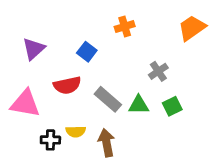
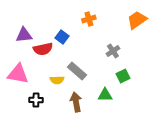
purple triangle: (34, 49) -> (24, 35), turned 36
red semicircle: (67, 85) -> (43, 49), moved
green triangle: (139, 105) -> (105, 95), moved
yellow semicircle: (76, 132) -> (57, 80), moved

